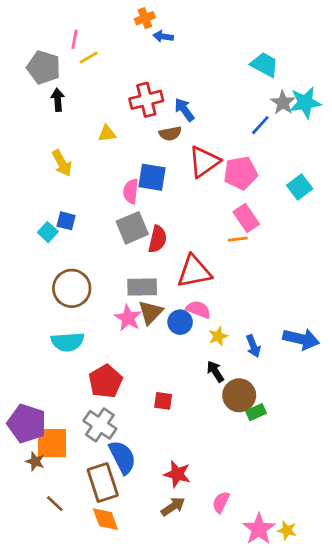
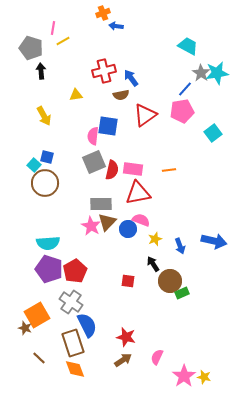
pink pentagon: (241, 173) -> (182, 111), moved
pink rectangle: (246, 218) -> (133, 169), moved, turned -48
brown circle: (72, 288) -> (45, 183), moved
red square: (163, 401) -> (128, 281), moved
purple pentagon: (27, 423) -> (49, 269), moved
orange square: (52, 443) -> (37, 315), turned -30

